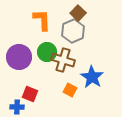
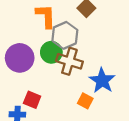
gray hexagon: (73, 31) -> (65, 35), moved
orange square: (70, 90) -> (85, 101), moved

